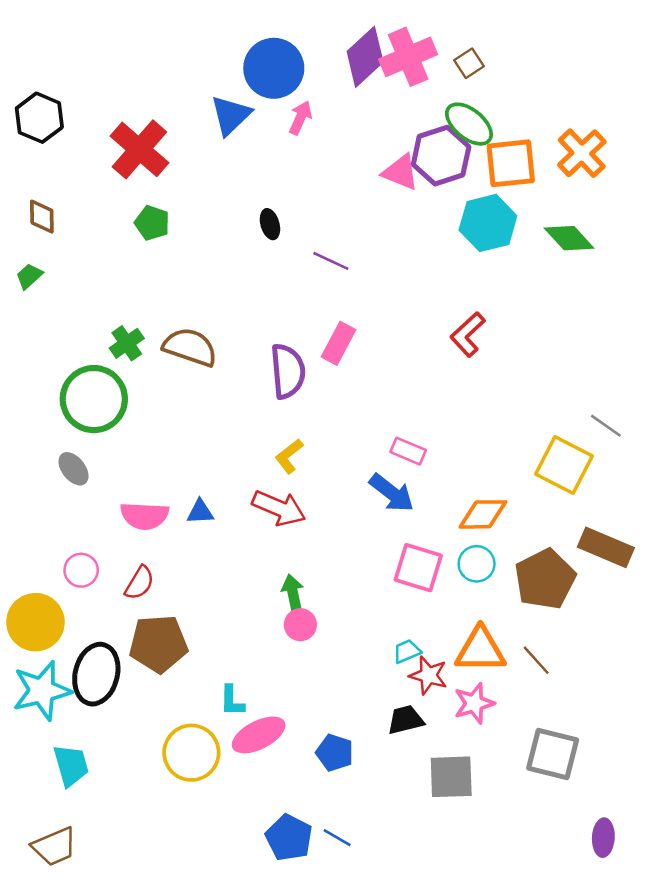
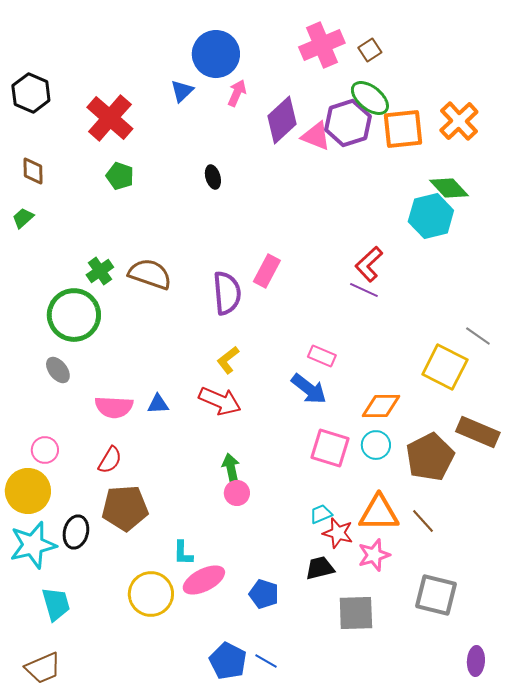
purple diamond: (365, 57) -> (282, 120), moved
blue triangle: (231, 115) -> (182, 91), size x0.7
cyan hexagon: (488, 223) -> (431, 216), moved
purple line: (331, 261) -> (364, 290), moved
pink circle: (81, 570) -> (45, 450), moved
black ellipse: (96, 674) -> (76, 532), size x0.7

